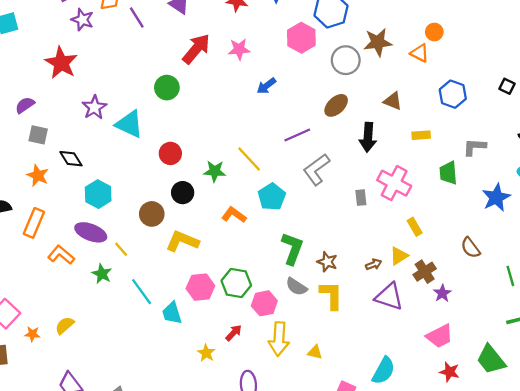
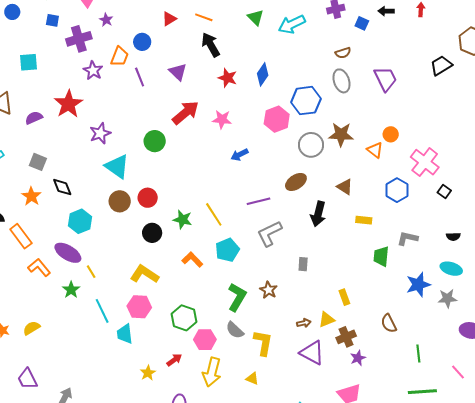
purple semicircle: (25, 105) -> (34, 118), moved
purple star: (94, 107) -> (100, 133), moved
pink cross: (394, 183) -> (425, 162), moved
brown circle: (152, 214) -> (120, 201), moved
orange rectangle: (34, 223) -> (21, 236), turned -70
brown star: (327, 262) -> (269, 290), moved
pink hexagon: (200, 287) -> (139, 307), moved
yellow triangle: (315, 352) -> (252, 379), moved

